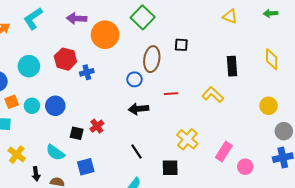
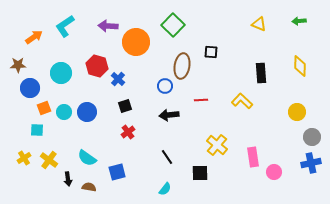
blue cross: (87, 72) -> (118, 79), turned -32
black square: (77, 133) -> (125, 106), moved, turned -32
pink rectangle: (224, 151) -> (253, 157), turned -42

